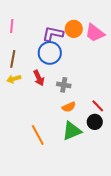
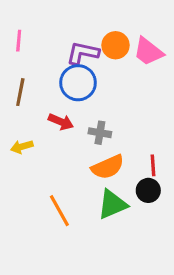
red arrow: (39, 78) -> (61, 122), turned -42
yellow arrow: (14, 79) -> (22, 147), moved
red line: (98, 106) -> (153, 165), turned 40
orange semicircle: (69, 107) -> (108, 167), size x1.5

